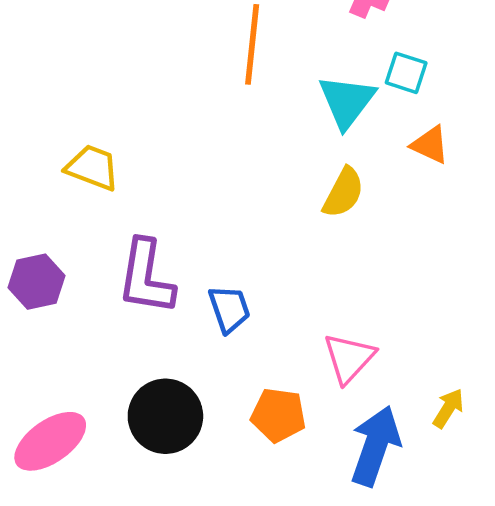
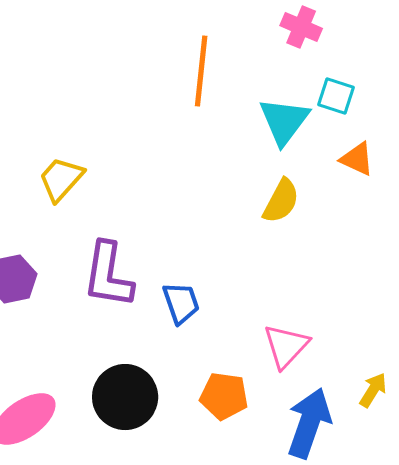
yellow trapezoid: (92, 168) -> (61, 179), turned -69

